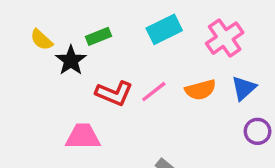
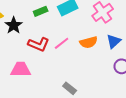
green rectangle: (99, 36) -> (41, 11), moved

